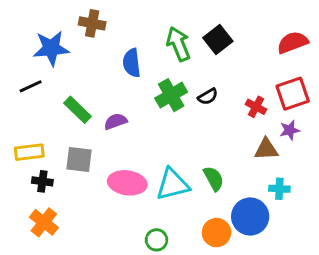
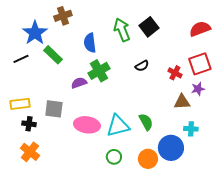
brown cross: (92, 23) -> (63, 16), turned -30
blue star: (51, 48) -> (35, 33), turned -30
green cross: (171, 95) -> (99, 71), moved
green rectangle: (78, 110) -> (53, 55), moved
green circle: (157, 240) -> (114, 157), moved

